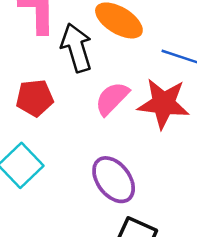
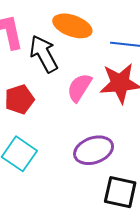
purple ellipse: (114, 180) -> (94, 150), turned -60

